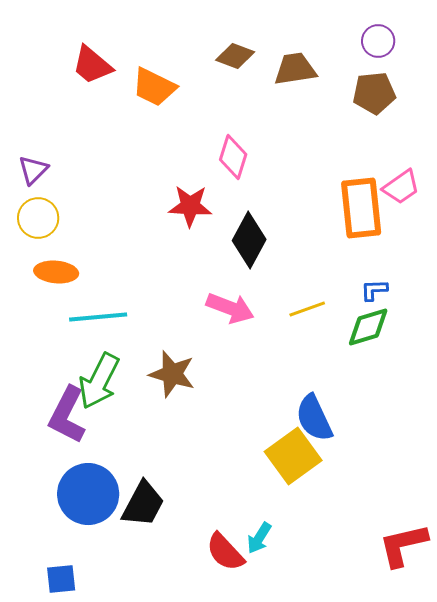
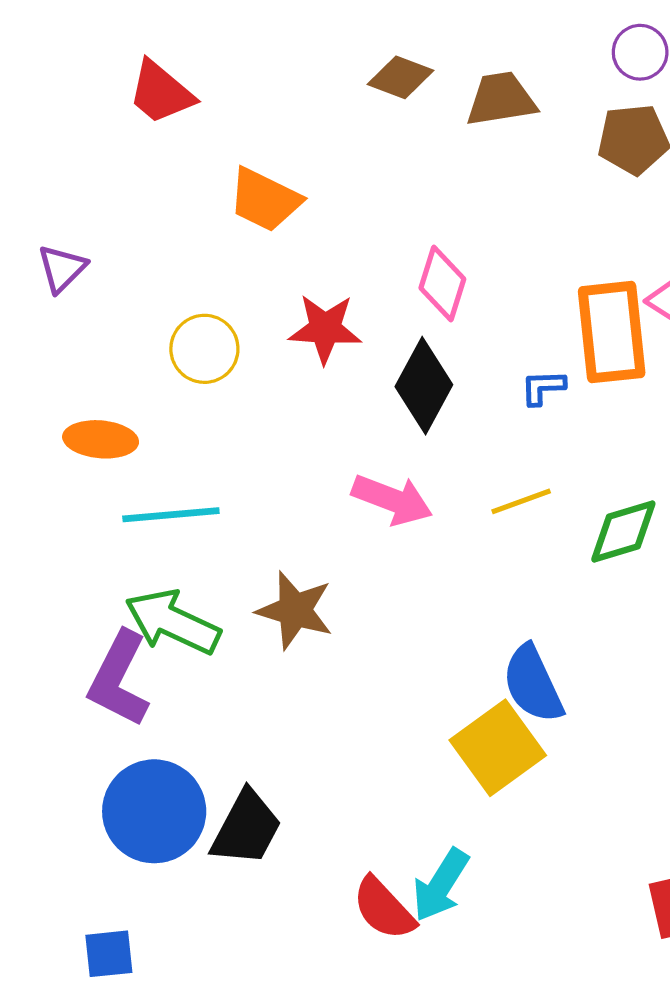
orange trapezoid: (154, 87) -> (265, 200), moved
pink diamond: (233, 157) -> (442, 283), moved
yellow circle: (38, 218) -> (204, 349), moved
blue L-shape: (374, 290) -> (543, 387), moved
green arrow: (99, 381) -> (173, 622), turned 88
cyan arrow: (259, 538) -> (441, 885), size x1.4

